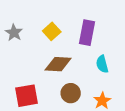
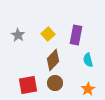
brown diamond: (58, 64) -> (53, 60), turned -50
brown circle: (71, 93) -> (55, 83), moved

